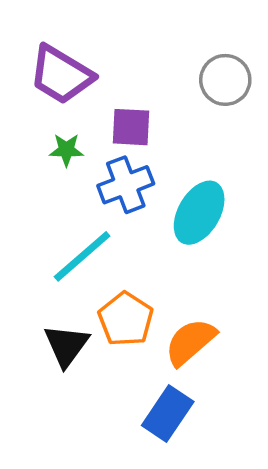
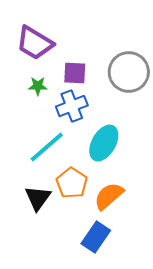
gray circle: (225, 80) -> (129, 72), moved, size x1.4
cyan ellipse: (199, 213) -> (104, 143), moved

